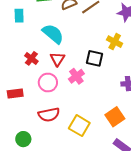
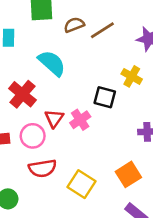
red cross: (31, 58) -> (22, 94), size x1.5
red triangle: (57, 59) -> (54, 118), moved
pink circle: (48, 82) -> (33, 136), moved

